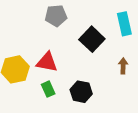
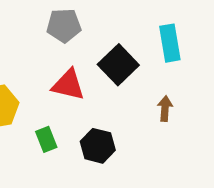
red triangle: (47, 62) -> (68, 85), moved

